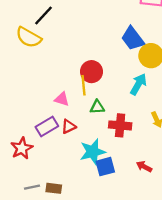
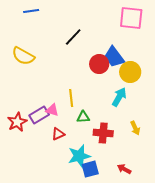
black line: (43, 16) -> (73, 37), moved
red circle: (91, 72) -> (99, 64), moved
purple rectangle: (47, 127) -> (39, 115), moved
red star: (22, 148) -> (17, 122), moved

